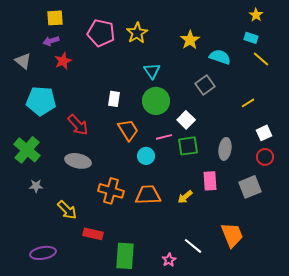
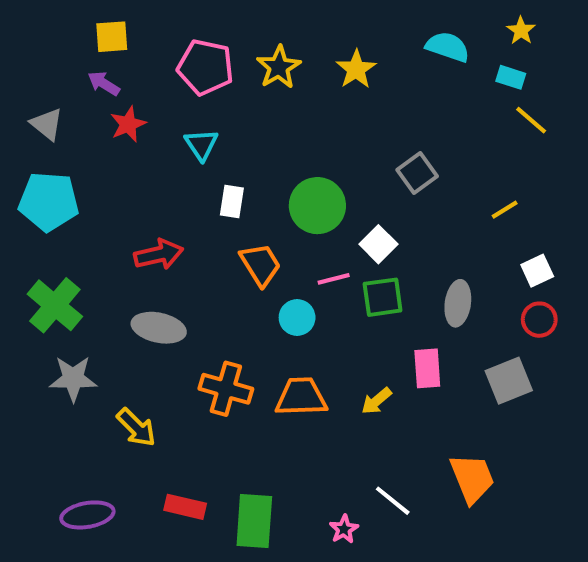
yellow star: (190, 40) -> (356, 69), moved
purple arrow: (51, 41) -> (104, 83), turned 49
cyan semicircle: (220, 57) -> (448, 47), moved
cyan triangle: (152, 71) -> (201, 145), moved
cyan pentagon: (41, 101) -> (49, 202), moved
red arrow: (78, 125) -> (159, 254), turned -60
gray star: (36, 186) -> (73, 379), size x1.6
red rectangle: (93, 234) -> (185, 507), moved

